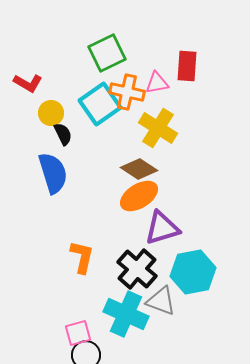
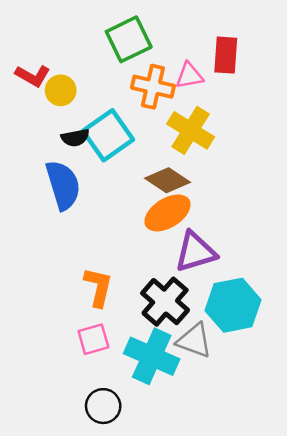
cyan square: (100, 104) -> (108, 135), moved
yellow circle: (51, 113) -> (61, 90), moved
black semicircle: (63, 134) -> (75, 138), turned 105
pink square: (78, 333) -> (93, 339), moved

